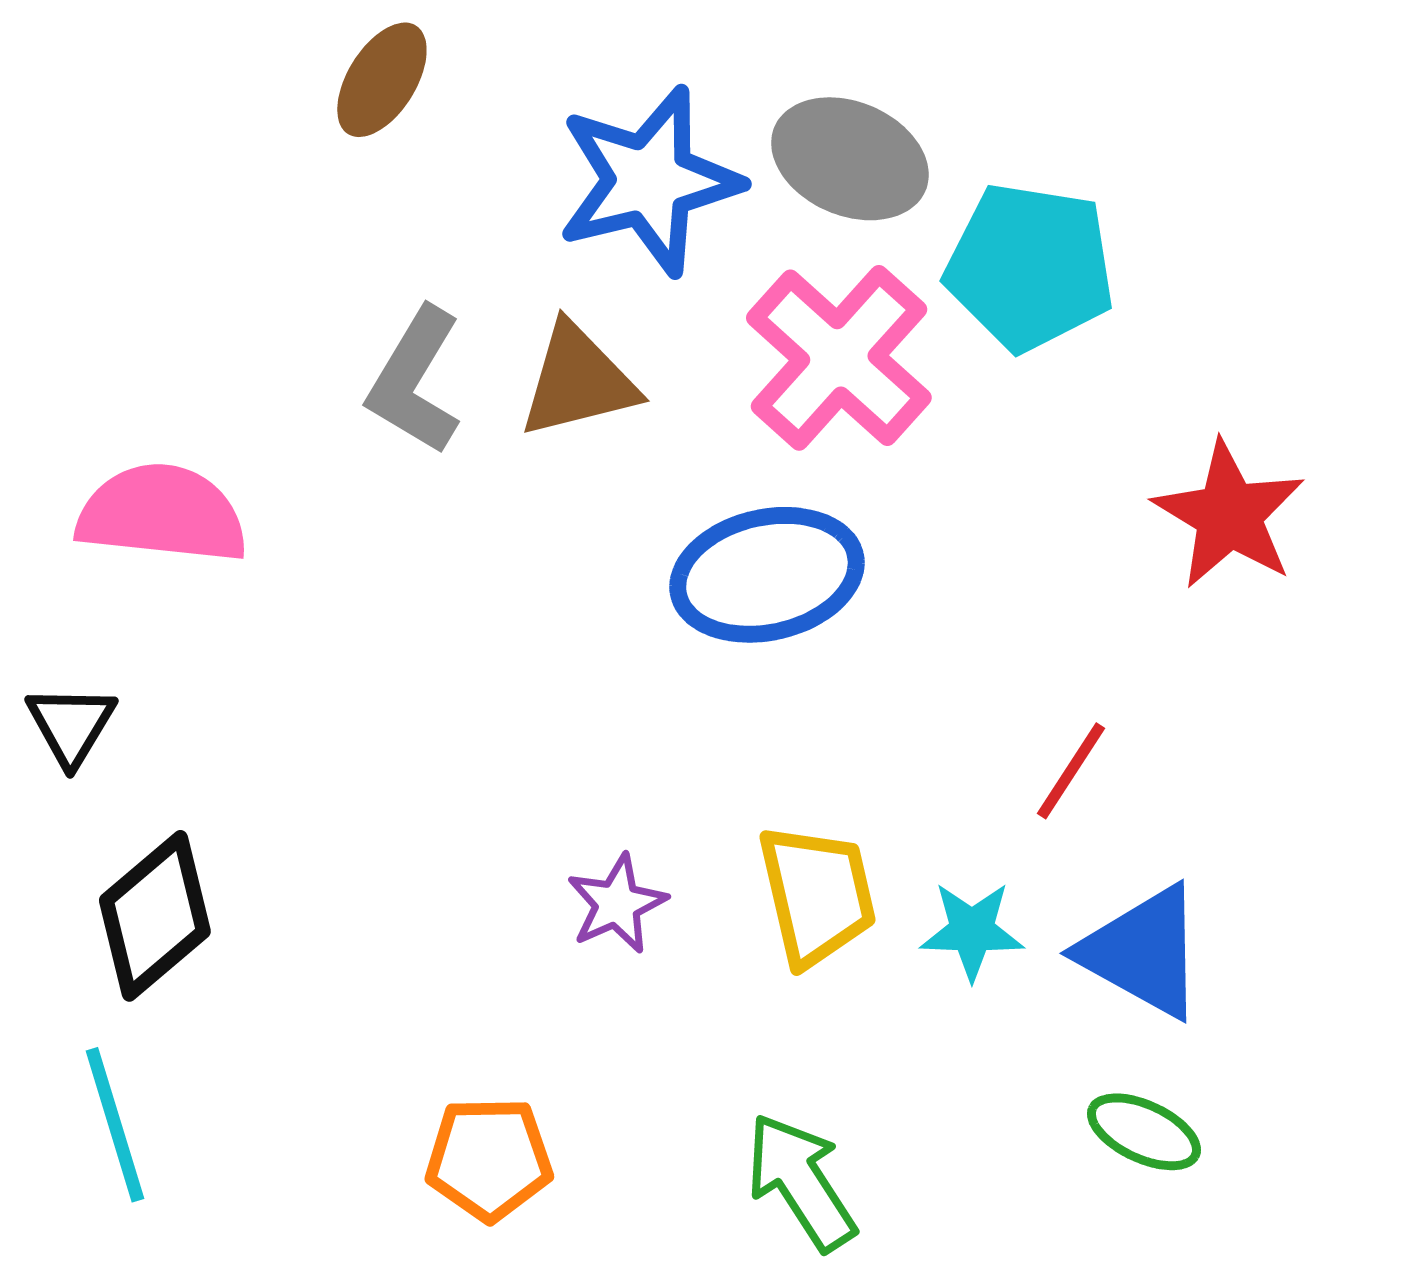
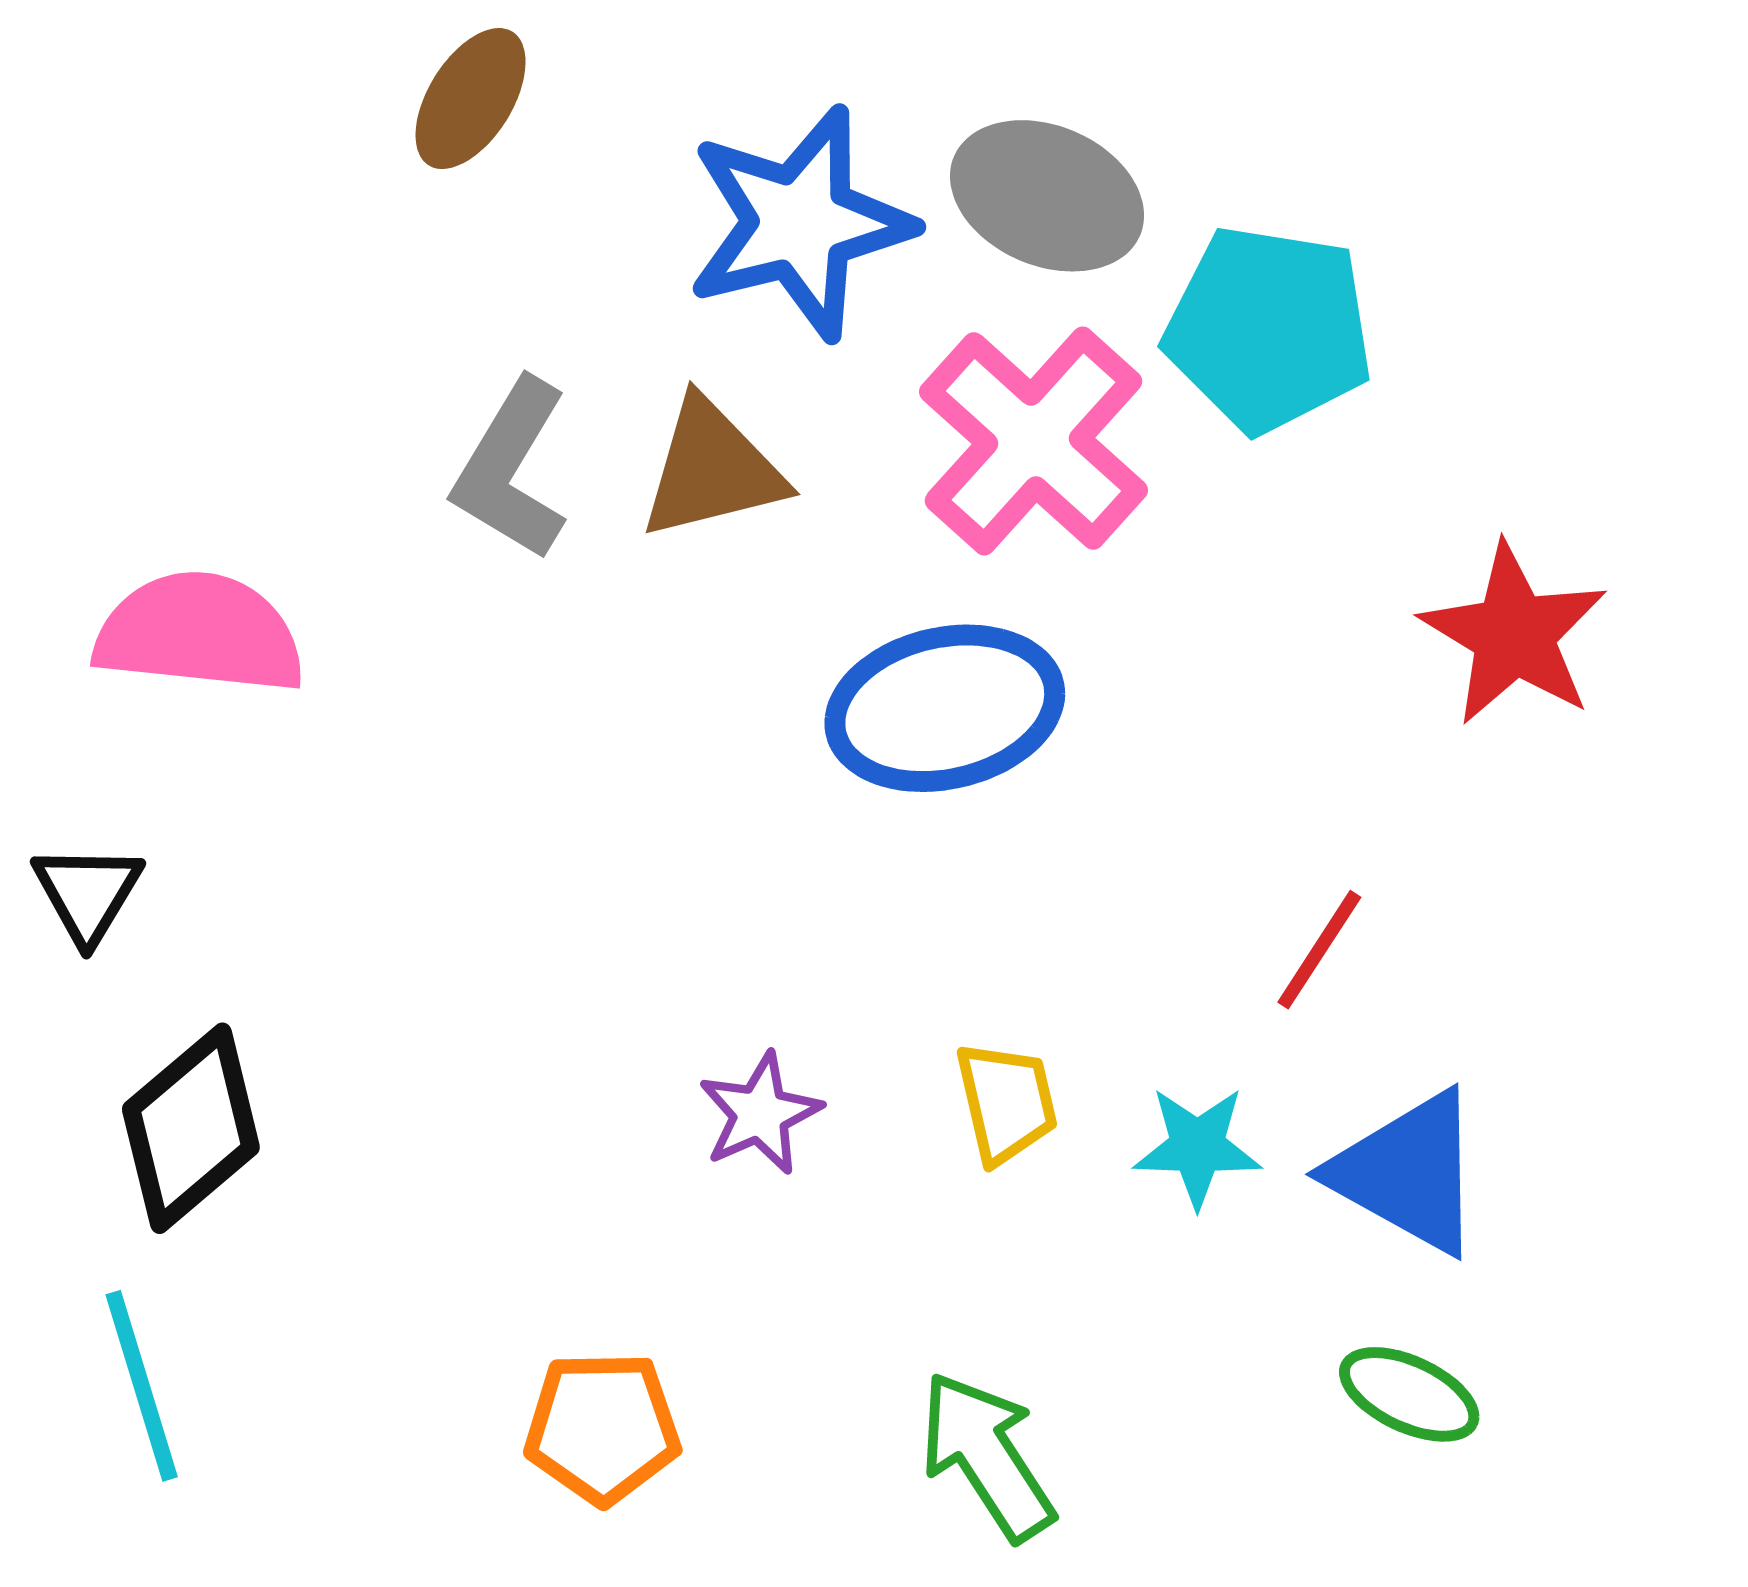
yellow trapezoid: (817, 895) -> (1006, 1102), size x0.7

